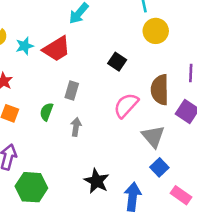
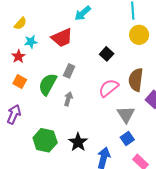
cyan star: (25, 46) -> (31, 42), moved
green semicircle: (47, 112) -> (48, 84), size x1.6
green hexagon: (31, 187) -> (45, 140), moved

